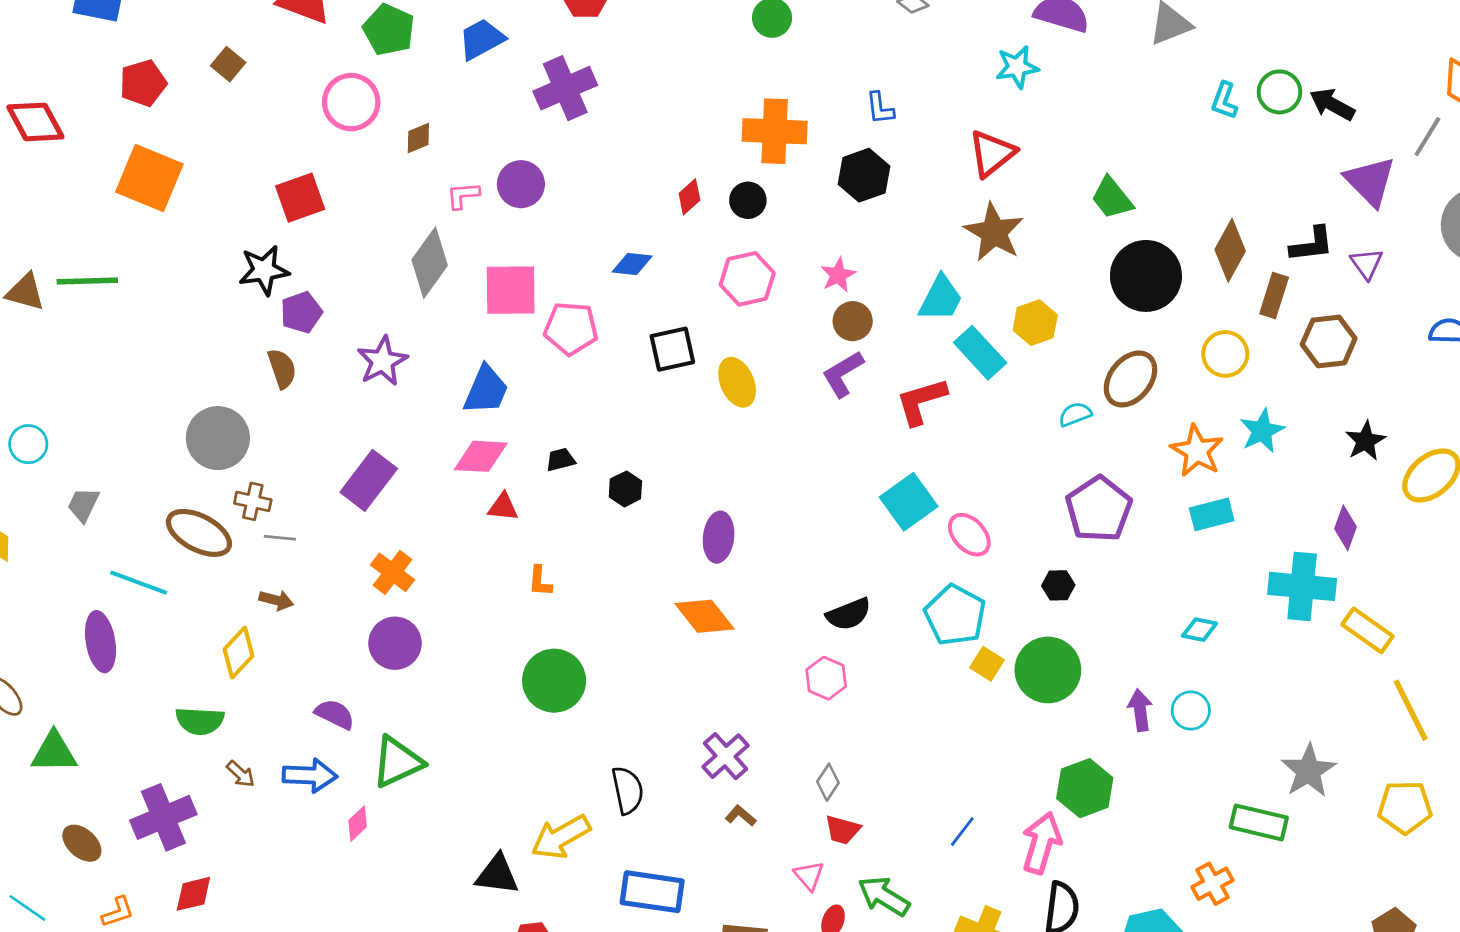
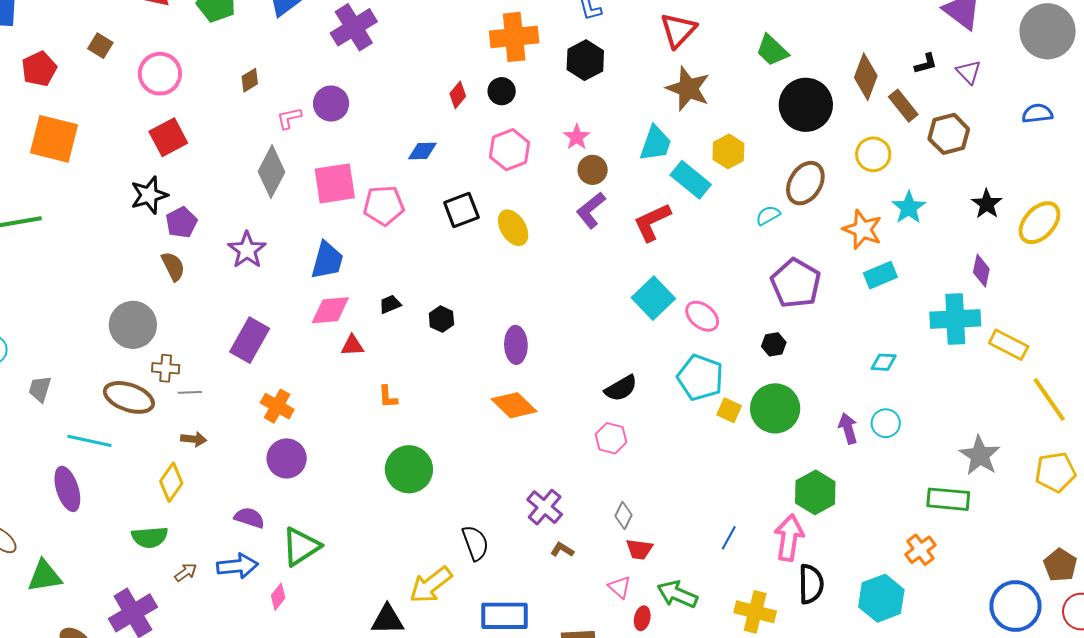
pink circle: (351, 102) -> (160, 74), moved
black L-shape: (1312, 244) -> (926, 64), size x0.7
brown rectangle: (1274, 296) -> (903, 106), turned -48
brown arrow: (241, 774) -> (186, 572), turned -70

